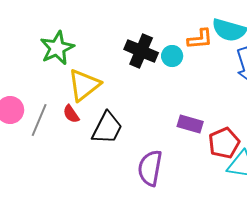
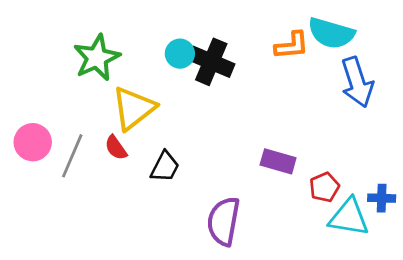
cyan circle: (172, 56) -> (180, 54), moved
black trapezoid: (107, 128) -> (165, 167), size x0.7
red pentagon: (224, 143) -> (324, 187), size x0.7

